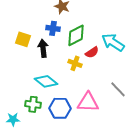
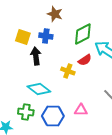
green diamond: (76, 35) -> (83, 34), moved
yellow square: (23, 39) -> (23, 37), moved
pink triangle: (88, 102) -> (81, 110), size x0.6

